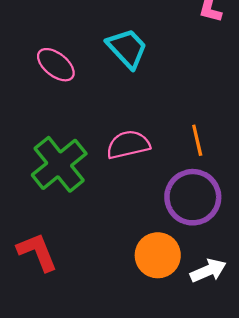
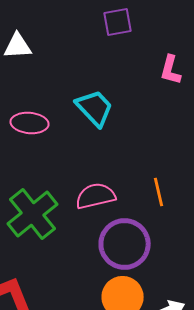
pink ellipse: (56, 65) -> (30, 123), turned -33
purple circle: (193, 197) -> (125, 244), moved

